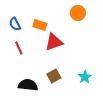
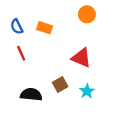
red triangle: (54, 42) -> (81, 58), moved, turned 42
cyan star: (85, 77) -> (87, 91), moved

